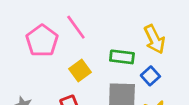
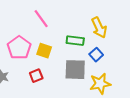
pink pentagon: (42, 41) -> (19, 48), moved
yellow square: (80, 70) -> (44, 51), turned -35

